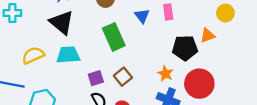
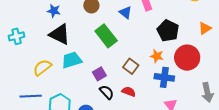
orange triangle: (208, 35) -> (205, 28), moved
black pentagon: (185, 48) -> (168, 31), turned -30
brown square: (123, 77) -> (131, 66), moved

